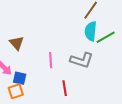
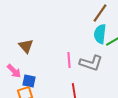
pink line: (51, 60) -> (69, 60), moved

